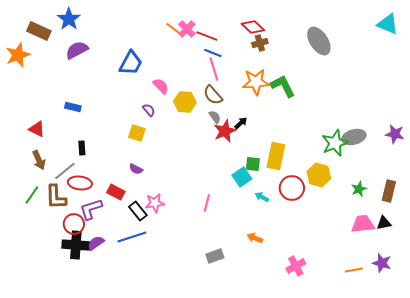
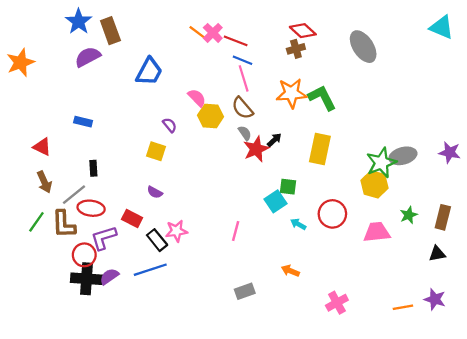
red diamond: (253, 27) -> (303, 31), moved
brown rectangle: (39, 31) -> (110, 31), moved, turned 45
pink semicircle: (161, 86) -> (197, 98), moved
yellow rectangle: (276, 156) -> (320, 149), moved
yellow hexagon: (319, 175) -> (375, 184), moved
pink trapezoid: (363, 224) -> (377, 232), moved

